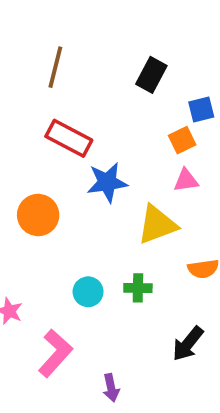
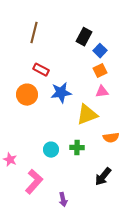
blue square: (201, 109) -> (100, 51), moved, turned -32
red rectangle: (69, 138) -> (41, 70), size x0.7
orange circle: (38, 215) -> (27, 95), moved

